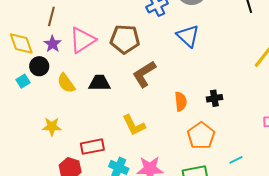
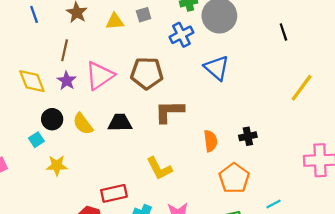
black circle: (39, 66) -> (52, 119), moved
brown L-shape: (144, 74) -> (169, 112), turned 32
cyan square: (23, 81) -> (36, 140), moved
yellow star: (52, 127) -> (57, 166), moved

